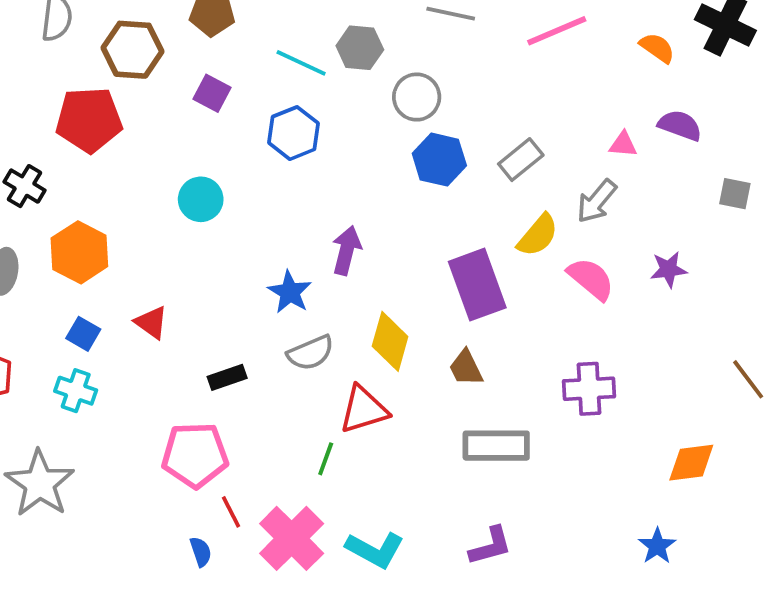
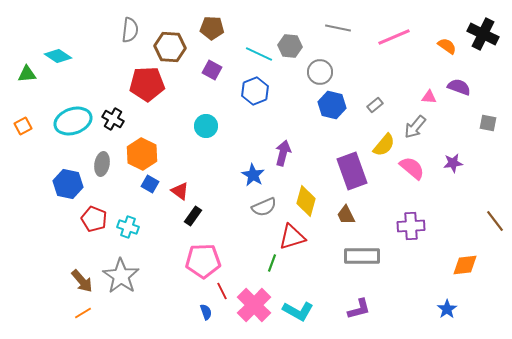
gray rectangle: (521, 160) -> (375, 105), size x0.7
blue square: (83, 334) -> (150, 184), moved
black rectangle: (227, 377) -> (193, 216), moved, turned -36
cyan cross: (76, 391) -> (128, 227), moved

